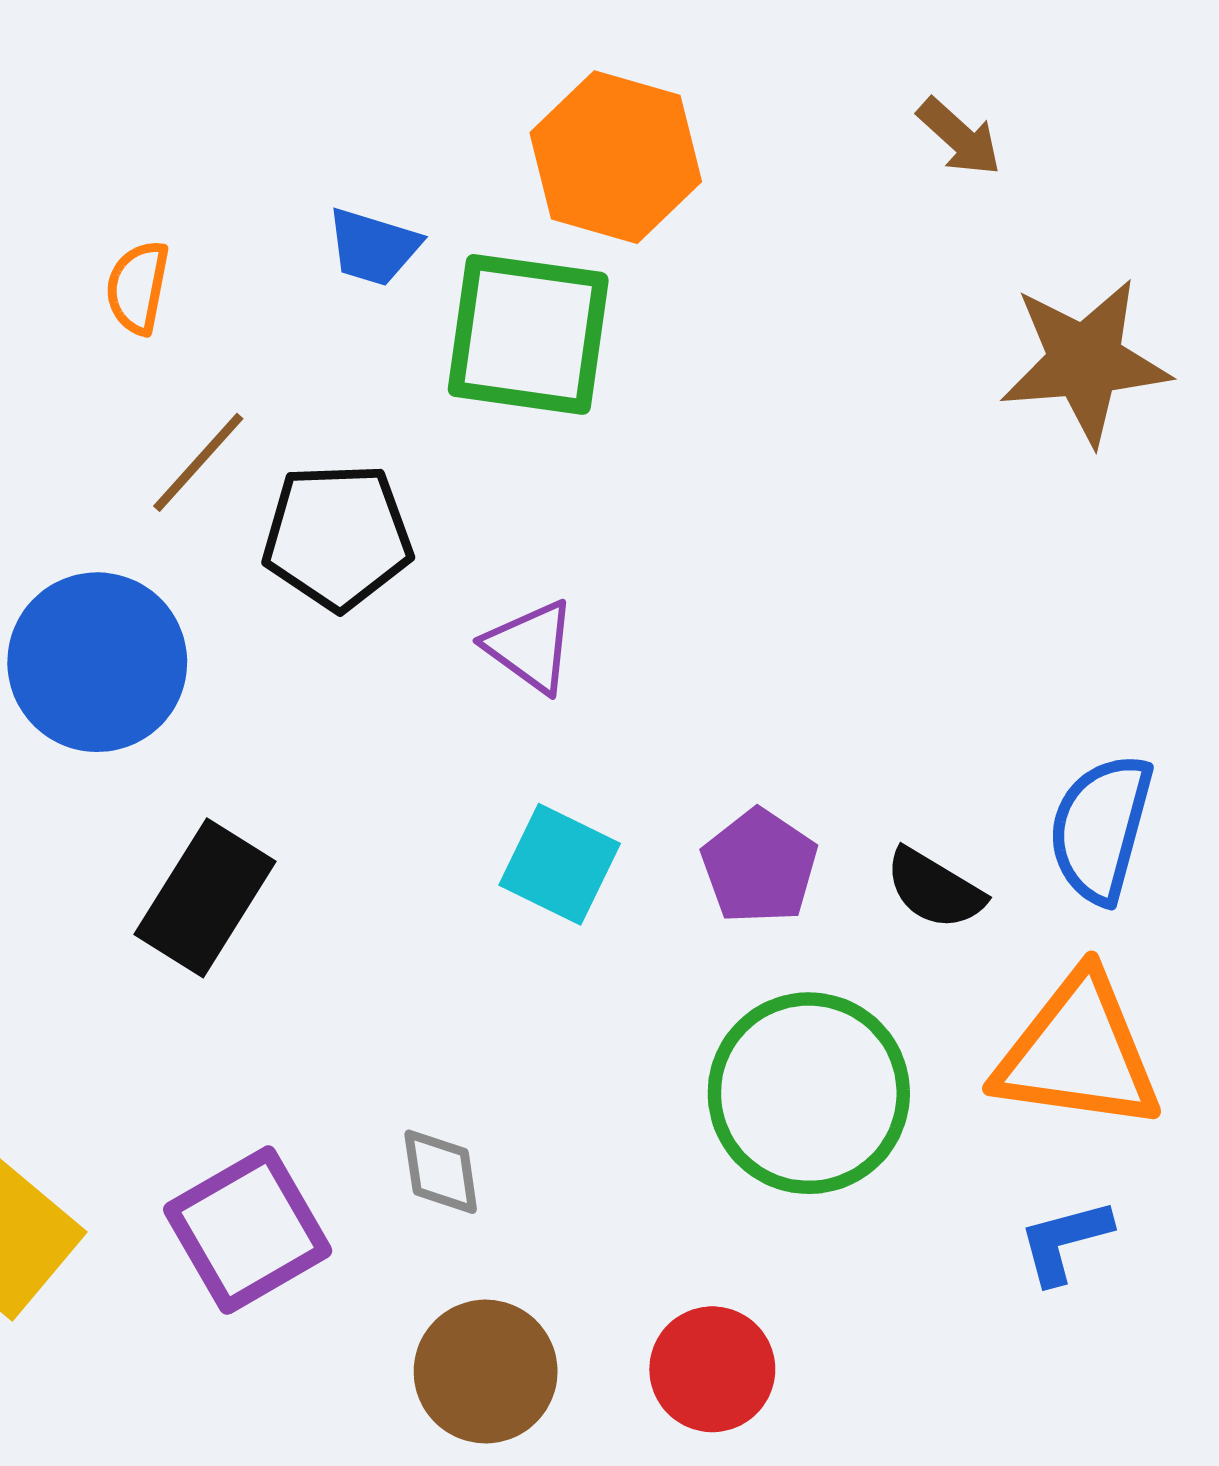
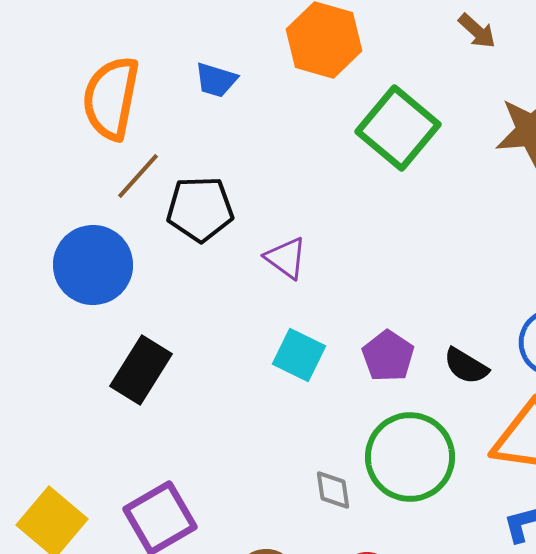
orange semicircle: (138, 287) -> (111, 98), size x2.0
green square: (528, 334) -> (398, 128), moved, turned 32
gray diamond: (441, 1172) -> (333, 490), moved

